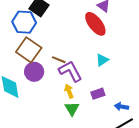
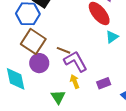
cyan triangle: (102, 60) -> (112, 37), moved
green triangle: (72, 109) -> (58, 97), moved

